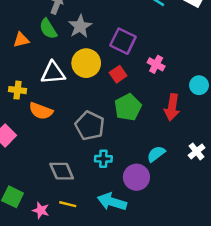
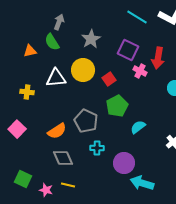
gray star: (80, 26) -> (91, 39), moved
purple square: (123, 41) -> (128, 50), moved
red arrow: (172, 107) -> (158, 58), moved
orange semicircle: (41, 111) -> (57, 131), moved, turned -54
cyan semicircle: (156, 154) -> (138, 127), moved
cyan arrow: (112, 202) -> (142, 183), moved

